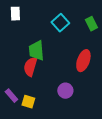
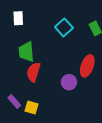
green trapezoid: (36, 51) -> (26, 52), moved
purple circle: (65, 91) -> (69, 82), moved

